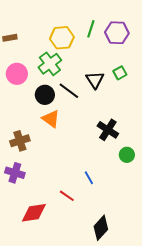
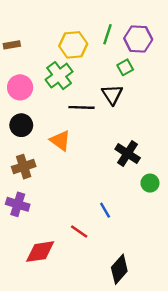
green square: (120, 73) -> (125, 67), moved
black line: (69, 91) -> (81, 107), turned -35
black circle: (45, 95) -> (21, 125), moved

